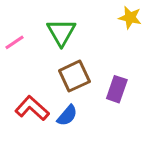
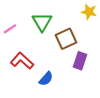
brown square: (74, 76) -> (66, 39), moved
red L-shape: (32, 108) -> (22, 61), moved

